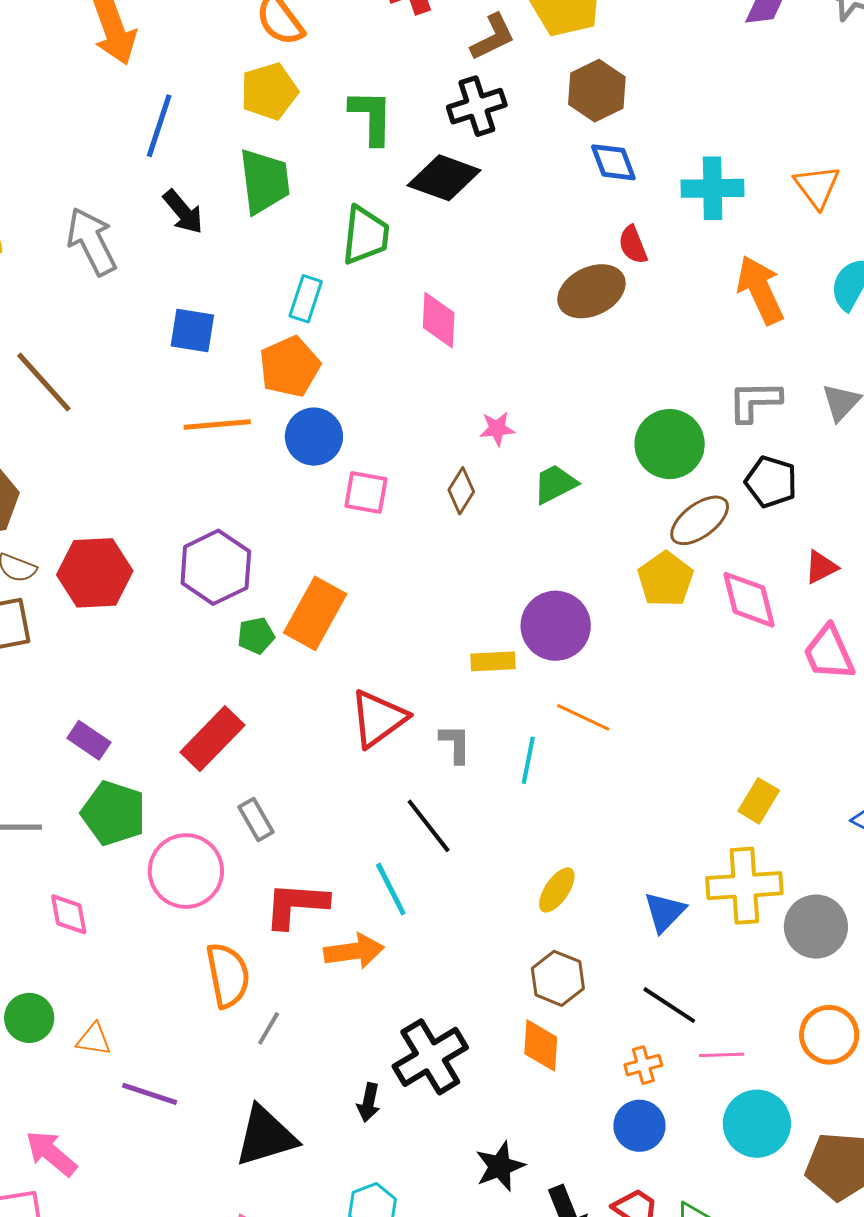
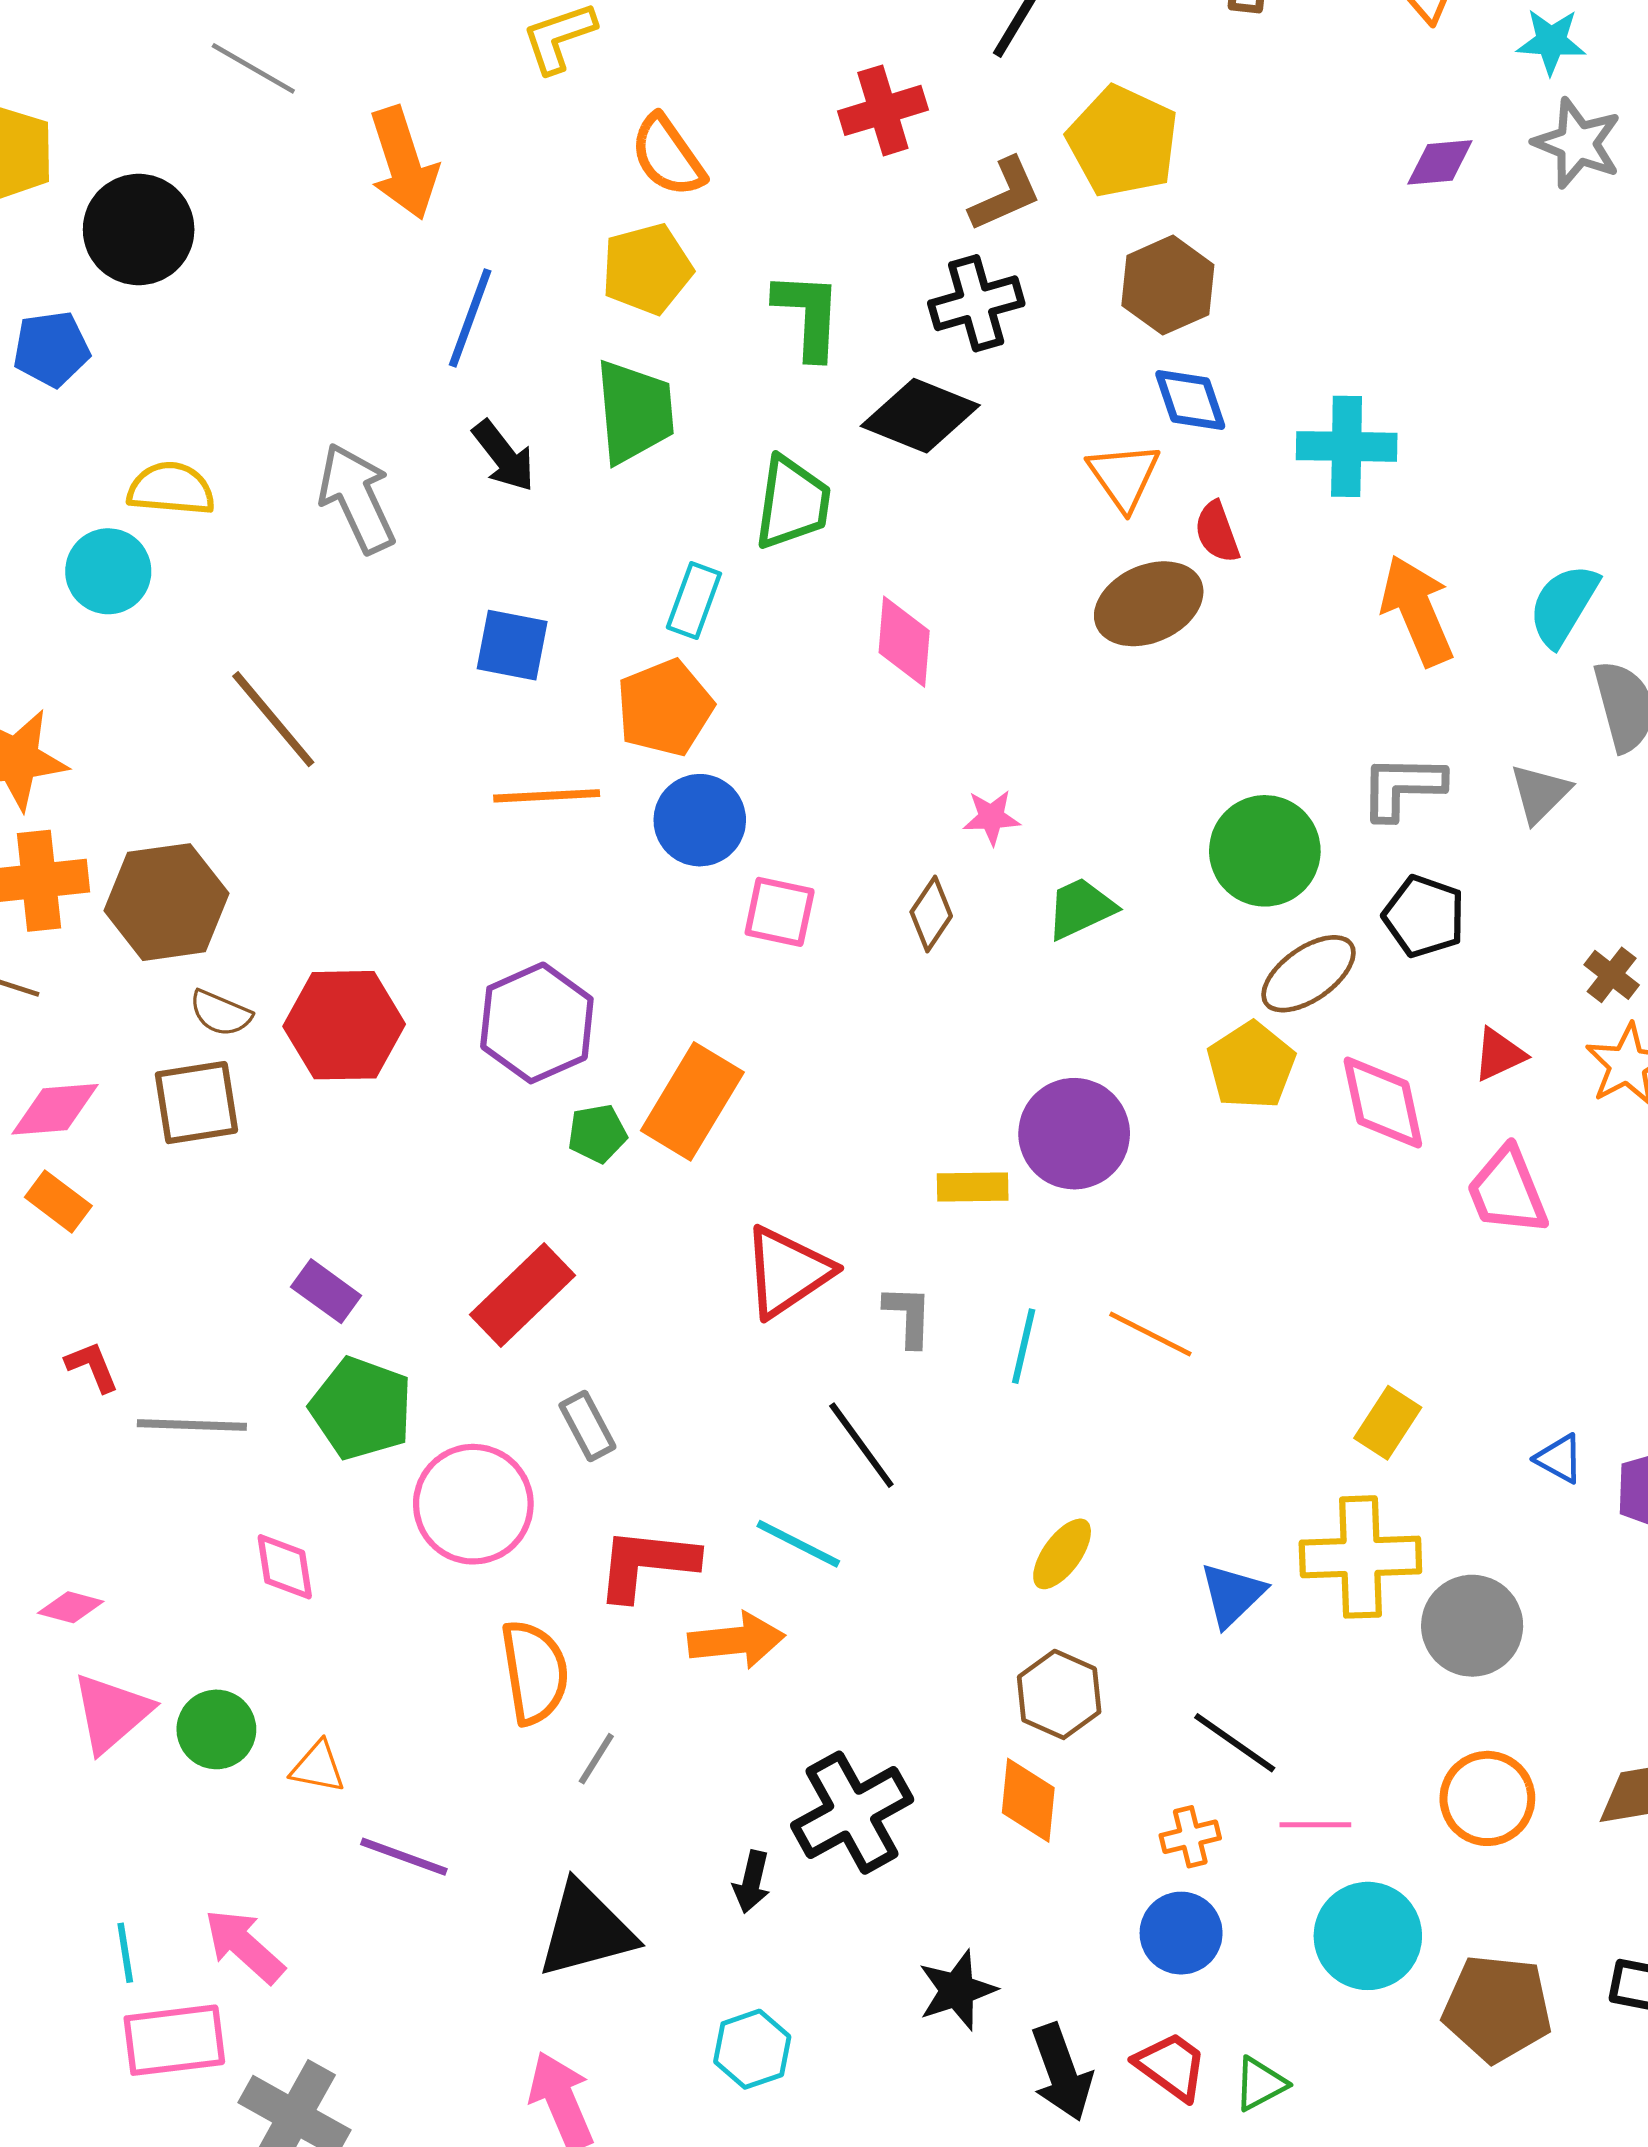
orange triangle: (817, 187) -> (1124, 476), moved
orange line: (583, 717) -> (1150, 1334), moved
cyan line: (391, 889) -> (798, 1544), turned -38

